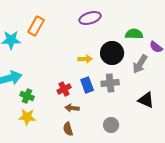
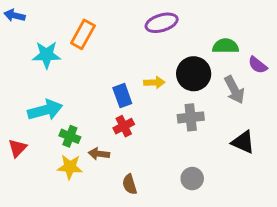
gray arrow: (140, 64) -> (234, 90), turned -60
blue rectangle: (87, 85) -> (122, 96), moved
brown arrow: (72, 108) -> (99, 154), moved

